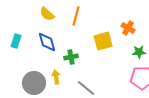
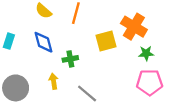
orange cross: (128, 28) -> (134, 27), size x1.6
gray circle: (34, 83) -> (16, 88), moved

